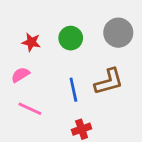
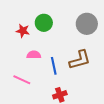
green circle: (71, 38) -> (44, 23), moved
pink semicircle: (20, 75) -> (34, 55), moved, turned 32

